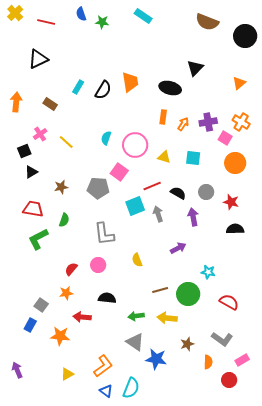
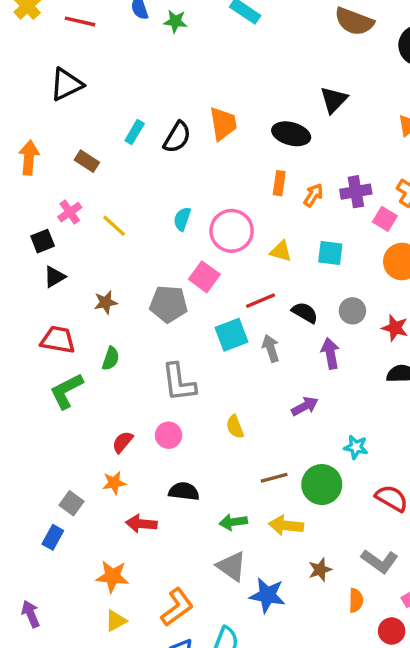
orange star: (60, 336) -> (112, 576), moved

